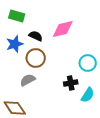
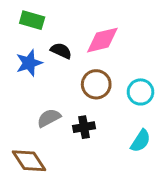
brown circle: (36, 58) -> (96, 84), moved
black cross: (71, 83) -> (84, 127), moved

